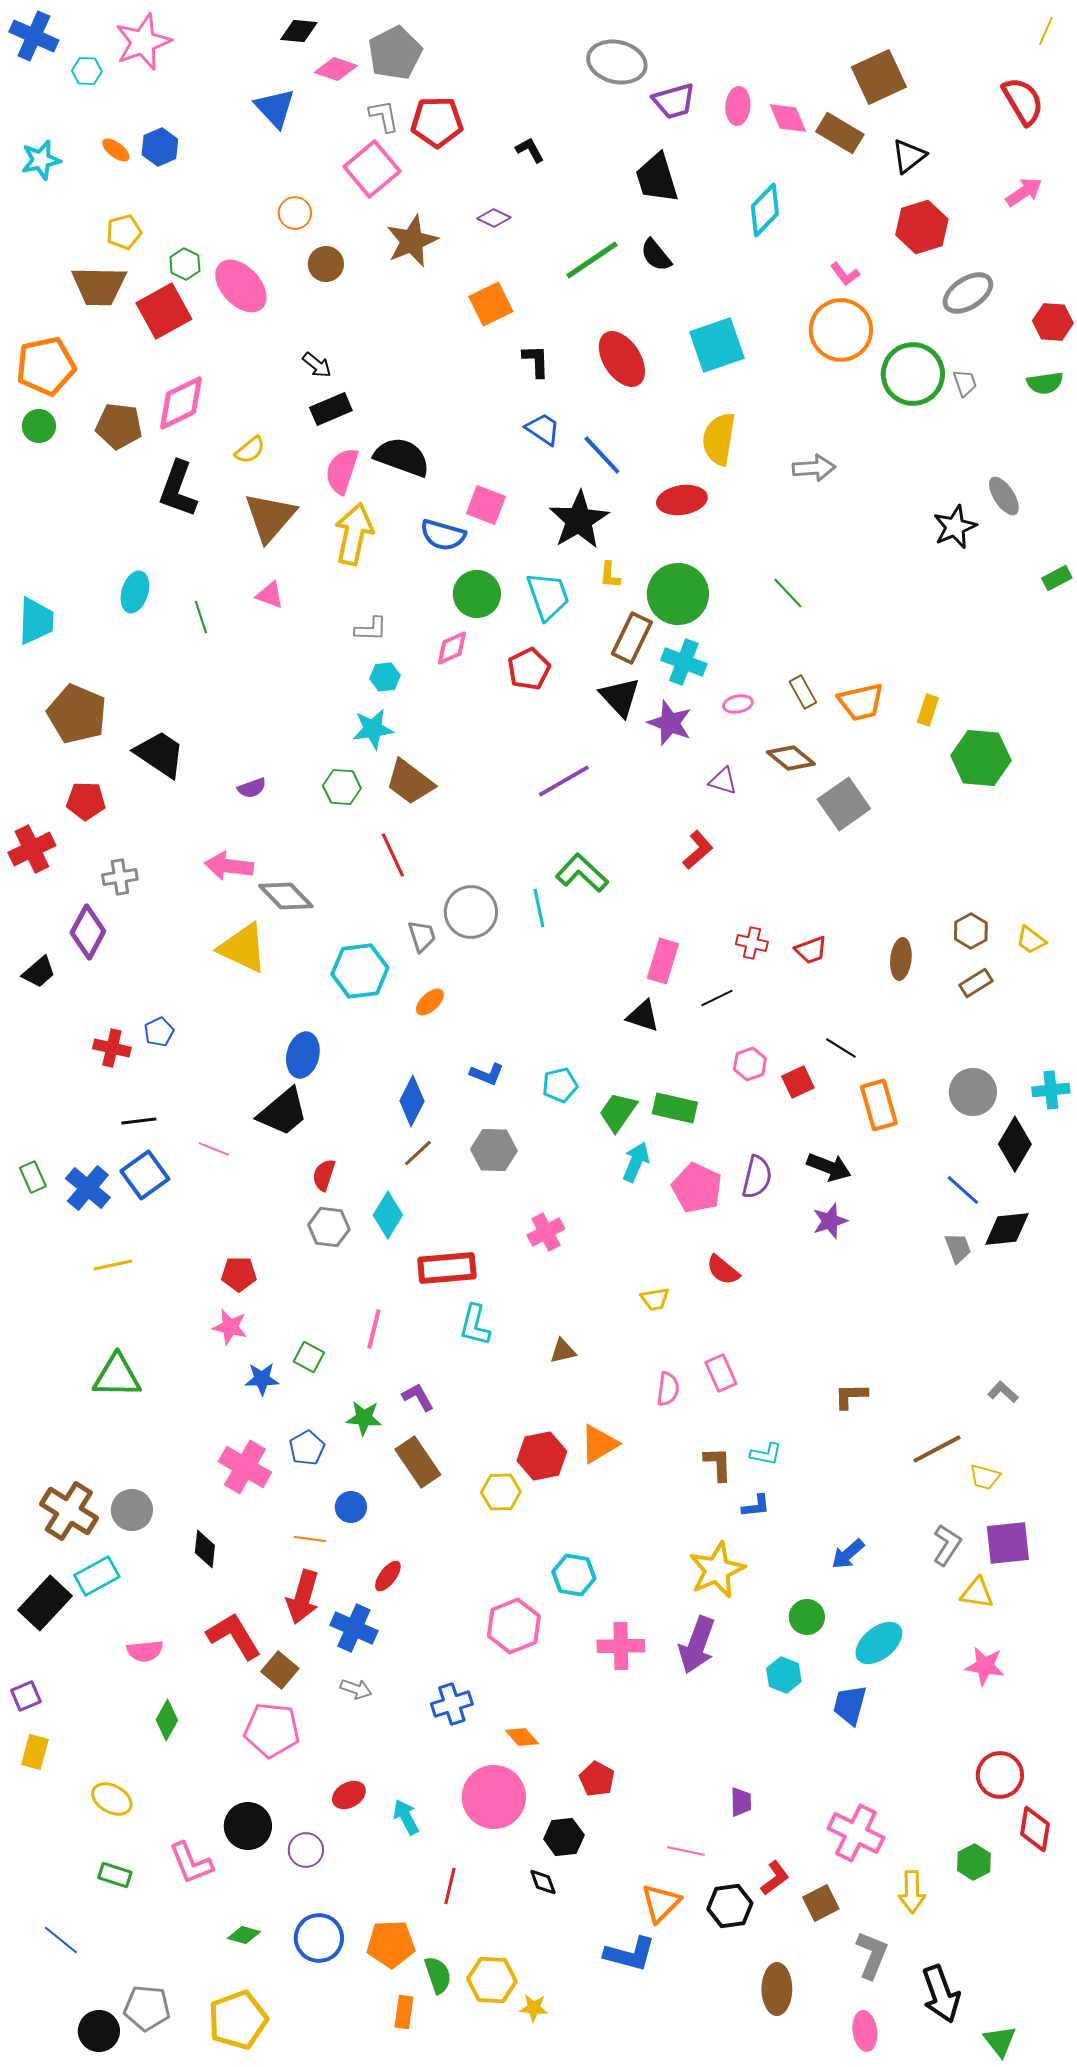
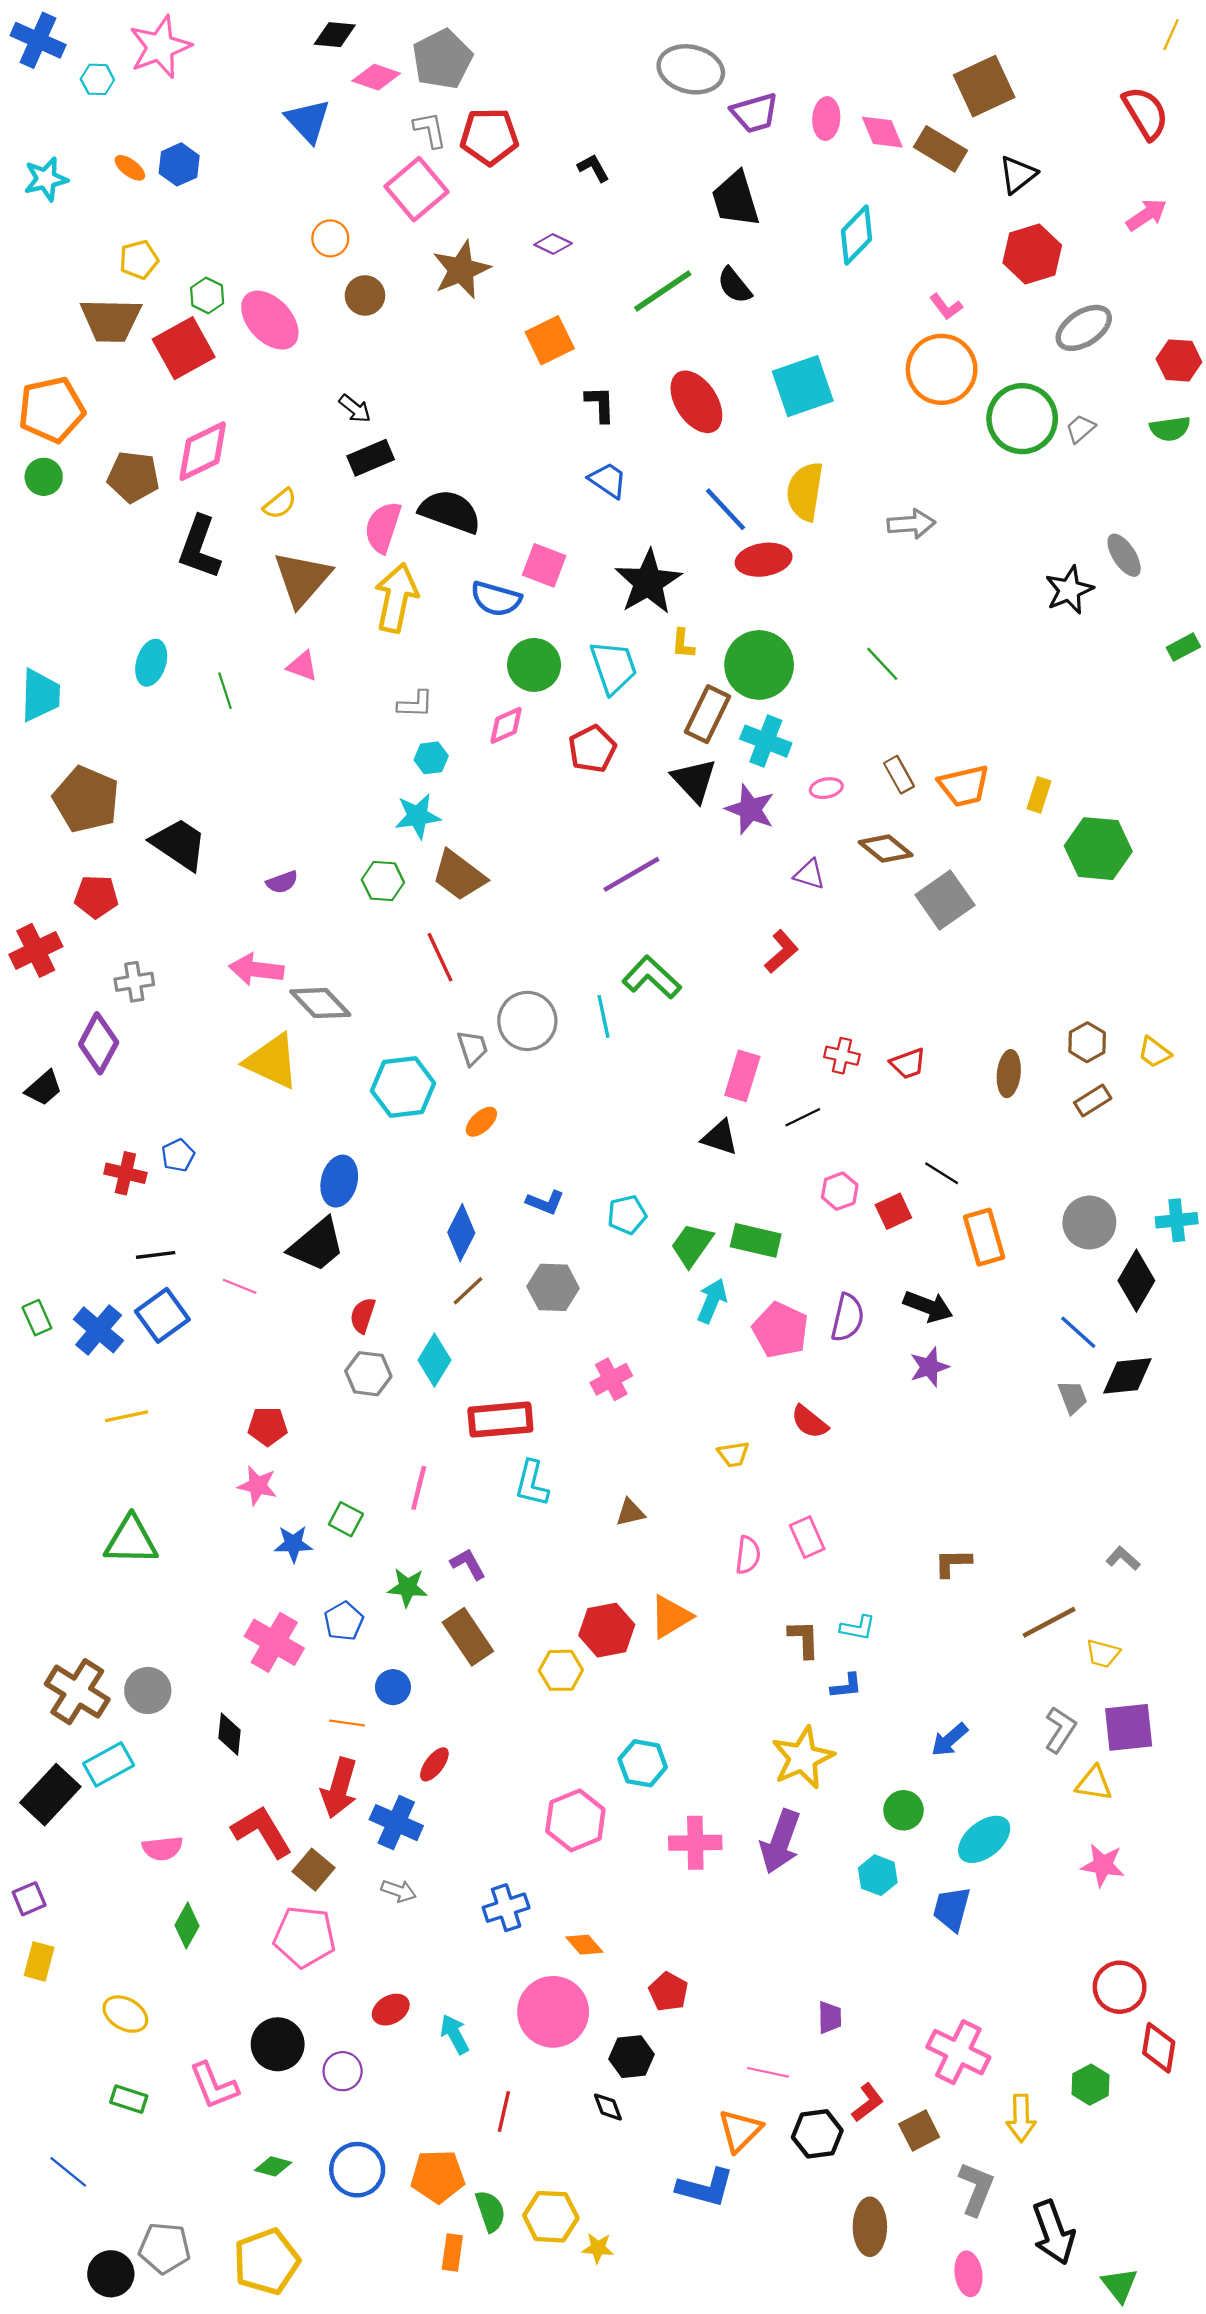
gray trapezoid: (965, 383) -> (1080, 429), turned -112
blue line: (602, 455) -> (725, 509), moved

